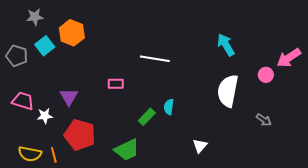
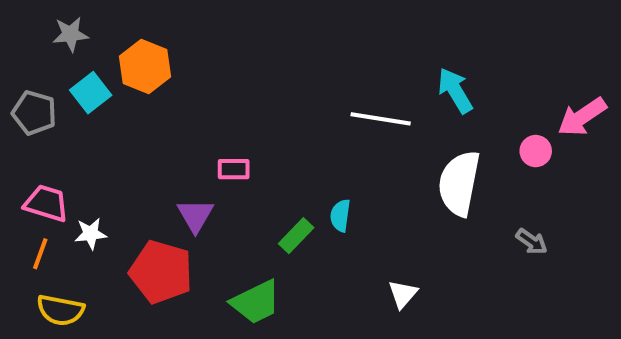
white line: (155, 59) -> (381, 119), moved
purple triangle: (69, 97) -> (195, 215), moved
orange line: (54, 155) -> (40, 254), moved, turned 35

